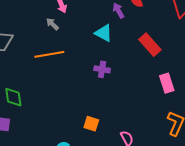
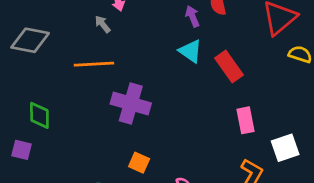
cyan triangle: (104, 33) -> (190, 51), moved
purple cross: (102, 69) -> (131, 104), moved, size x1.8

